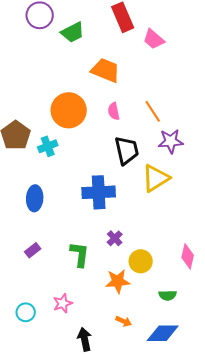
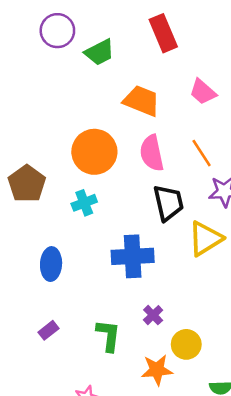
pink trapezoid: (154, 39) -> (203, 92), moved
pink semicircle: (114, 111) -> (152, 153), size x1.6
cyan cross: (48, 146) -> (84, 203), moved

